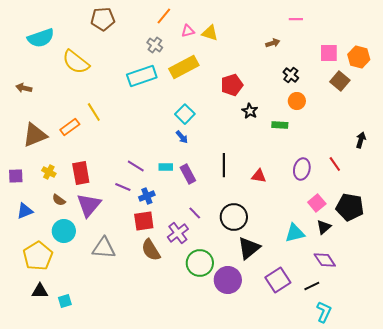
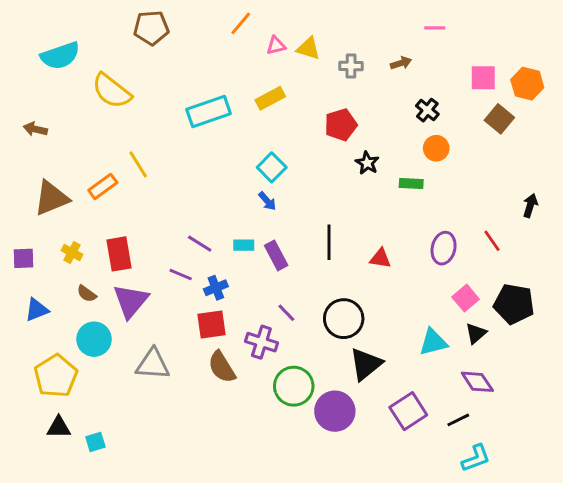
gray cross: (155, 45) -> (351, 66), moved, turned -35
yellow rectangle: (184, 67) -> (270, 98), size x0.7
purple cross: (178, 233) -> (261, 342), turned -35
cyan L-shape: (324, 312) -> (476, 458), turned 45

